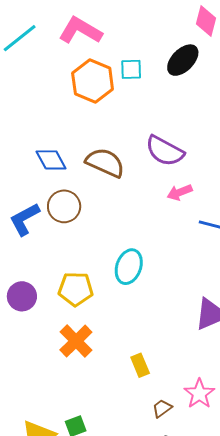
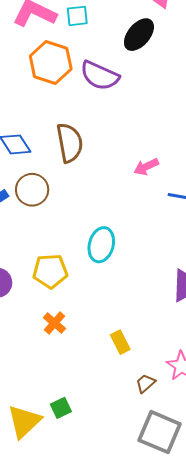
cyan square: (131, 69) -> (77, 16), moved
purple semicircle: (165, 151) -> (100, 76), moved
brown semicircle: (105, 163) -> (70, 143), turned 60
orange cross: (76, 341) -> (54, 323), size x0.7

